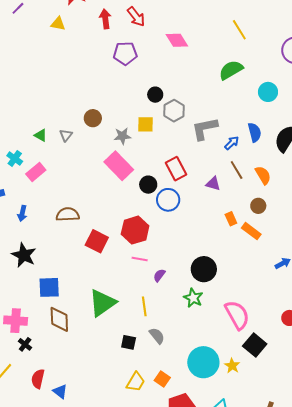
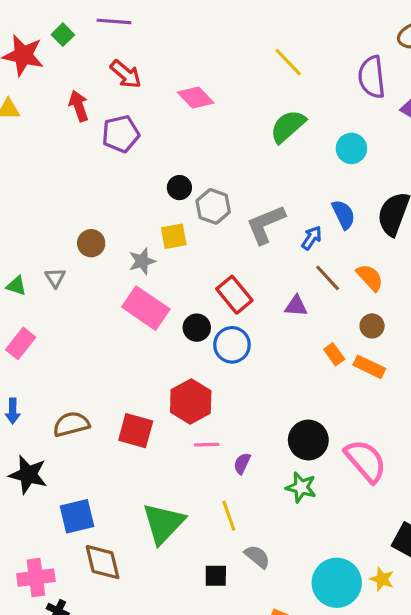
red arrow: (105, 19) -> (79, 106), moved
brown semicircle: (68, 214) -> (71, 424), moved
pink semicircle: (237, 315) -> (366, 461), moved

